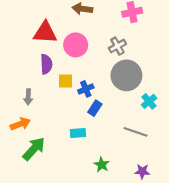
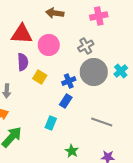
yellow square: (65, 81) -> (40, 77), turned 32
blue cross: (86, 89) -> (69, 81), moved
cyan cross: (149, 101) -> (121, 71), moved
cyan rectangle: (78, 133) -> (51, 123), turned -64

